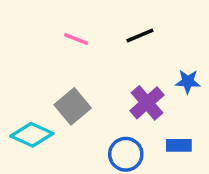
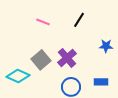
black line: (140, 35) -> (79, 20), turned -35
purple cross: (147, 103) -> (67, 58), moved

